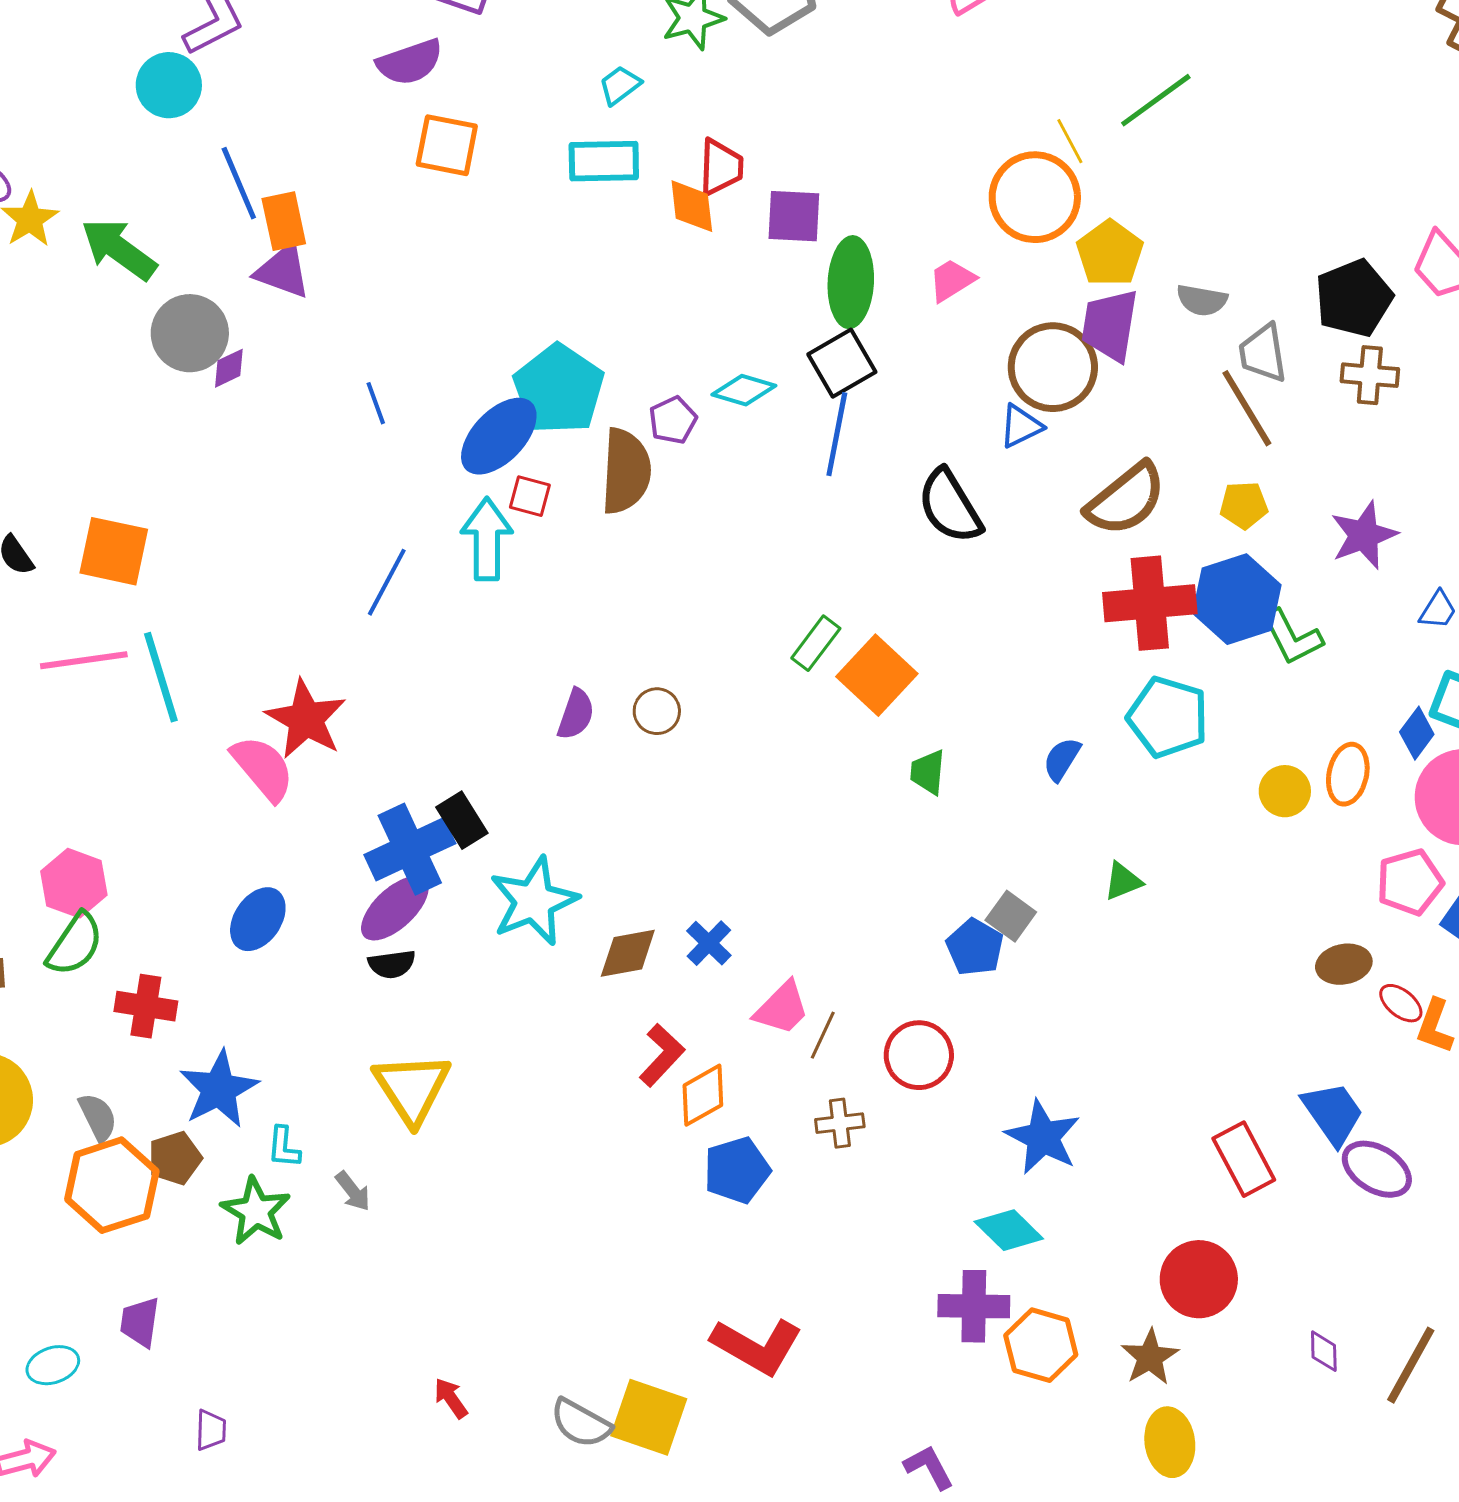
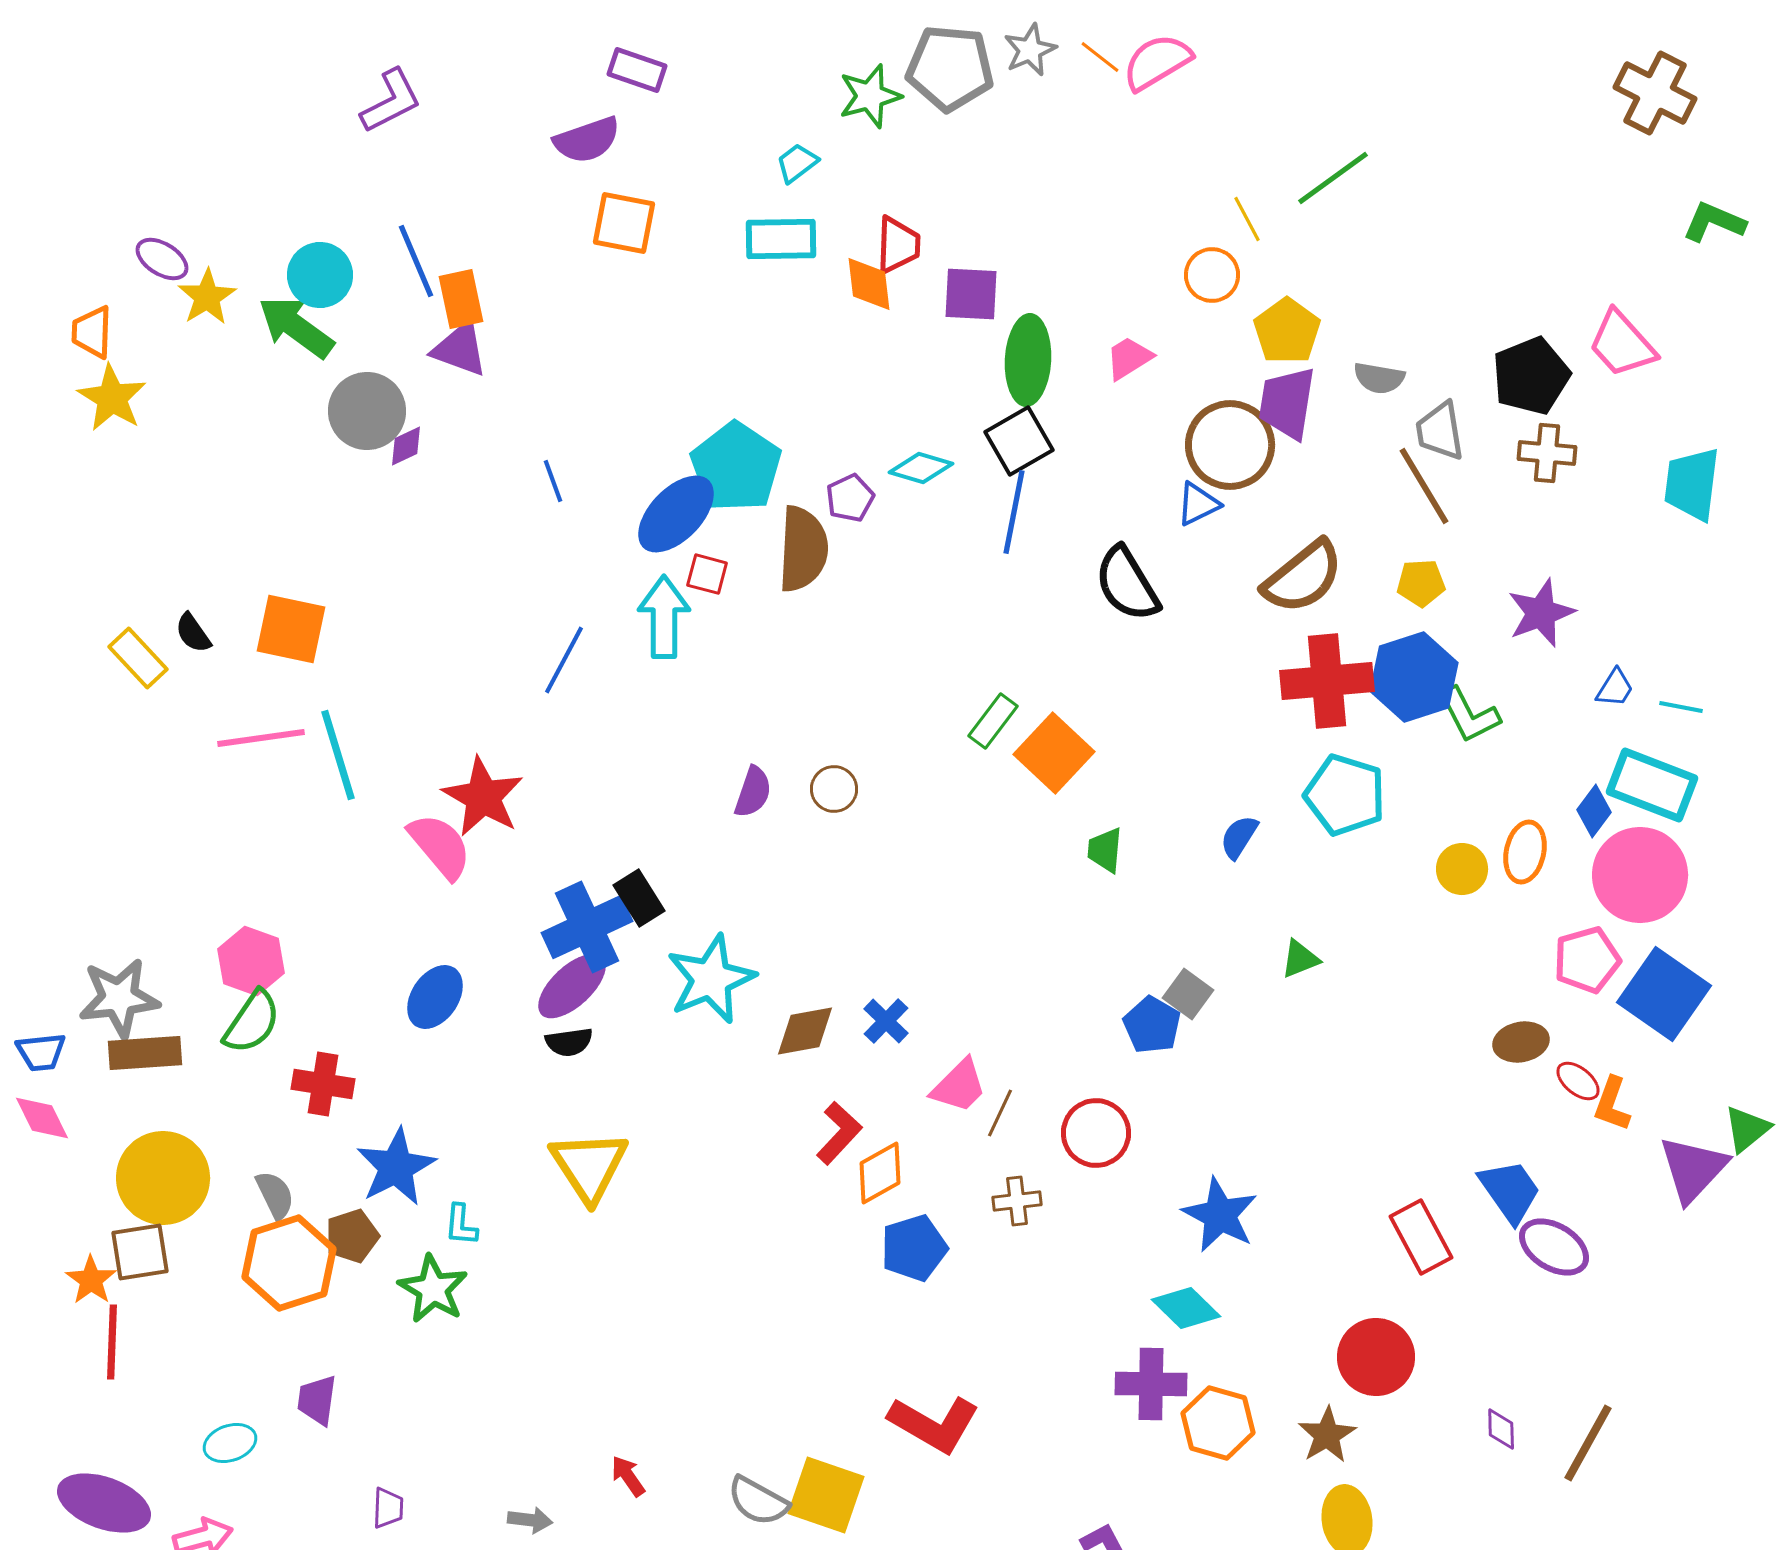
cyan circle: (169, 85) -> (320, 275), moved
orange circle: (1035, 197) -> (1212, 275), size x0.6
gray arrow: (353, 1191) -> (530, 1520), moved, turned -45

